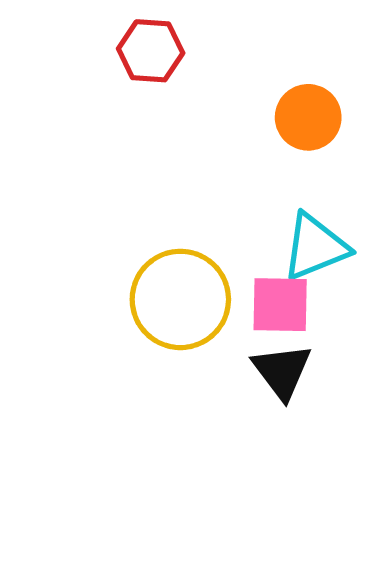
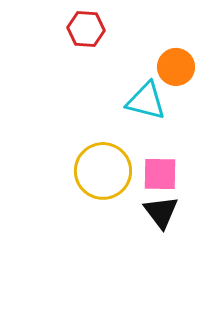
cyan triangle: (315, 247) -> (146, 101), moved, turned 36

